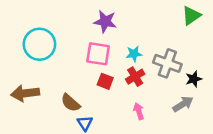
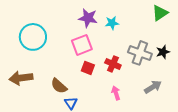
pink square: (98, 54) -> (82, 45), turned -30
cyan star: (134, 54) -> (112, 23), moved
red cross: (135, 77) -> (113, 64), turned -35
black star: (194, 79) -> (163, 52), moved

